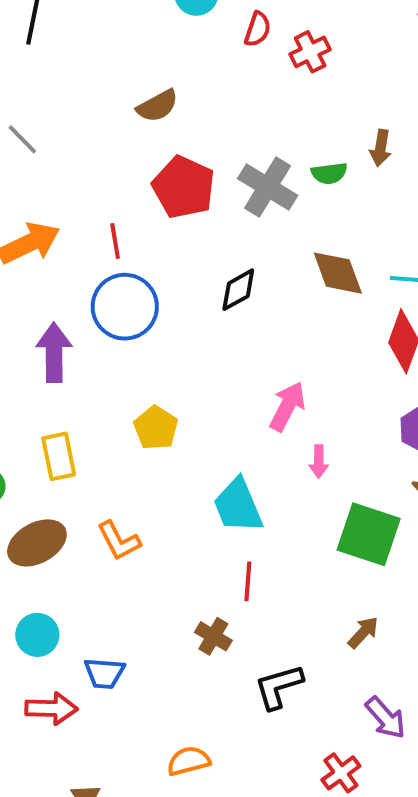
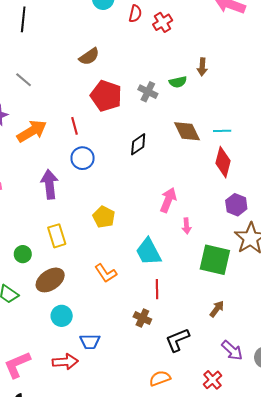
gray cross: (268, 187) -> (148, 92), size x0.7
blue circle: (125, 307) -> (83, 158), size x0.7
orange L-shape: (119, 541) -> (106, 273), moved
cyan circle: (37, 635) -> (62, 316), moved
orange semicircle: (189, 761) -> (160, 378), moved

